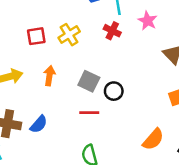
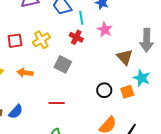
orange arrow: (49, 76) -> (25, 73), turned -91
gray square: (89, 81) -> (63, 64), moved
black circle: (114, 91) -> (104, 90), moved

